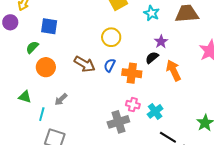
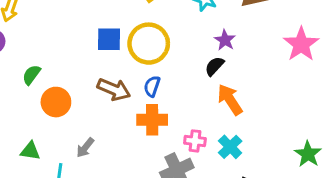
blue square: (49, 26) -> (109, 39), moved
yellow circle: (111, 37) -> (149, 44), size x1.4
orange arrow: (173, 70) -> (230, 100), moved
orange cross: (132, 73) -> (152, 120), moved

